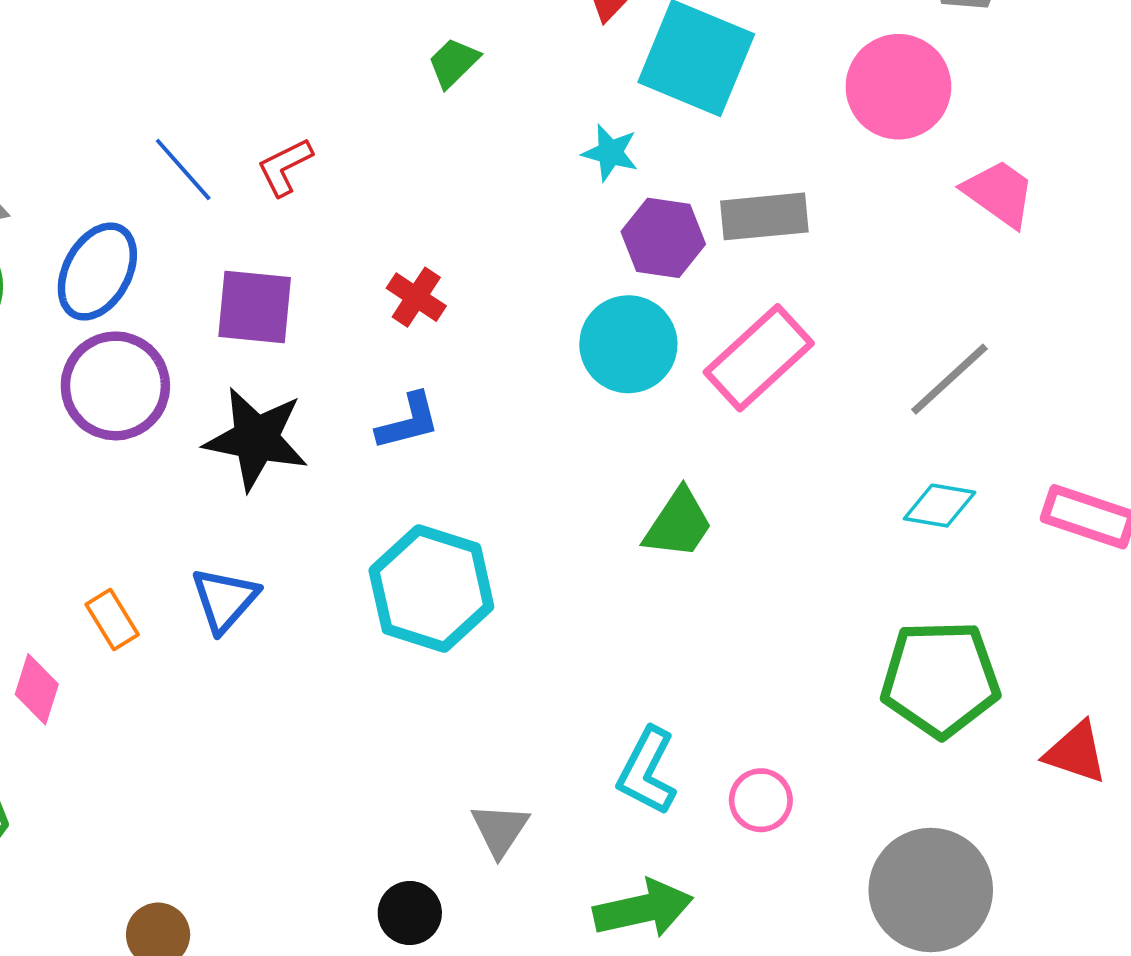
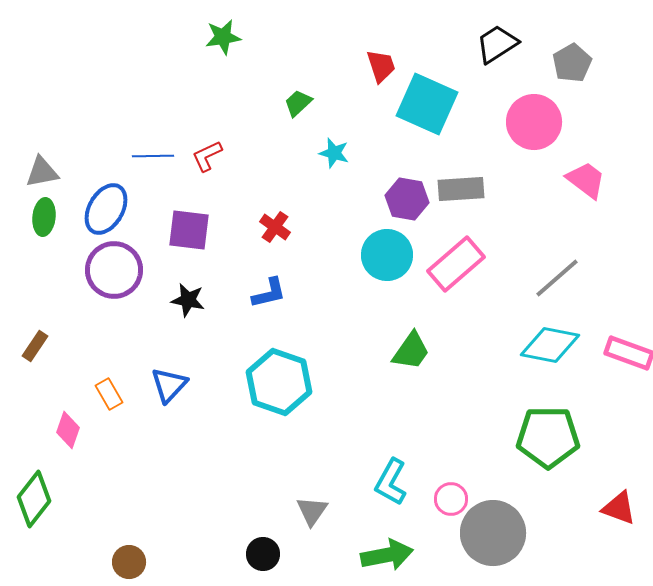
cyan star: (610, 153) -> (334, 153), moved
blue line: (183, 169) -> (153, 156), turned -51
black star: (256, 439) -> (188, 300), size x0.6
cyan diamond: (940, 506) -> (550, 345), size x1.5
red triangle: (1076, 752) -> (619, 508), moved
gray circle: (931, 890) -> (493, 533), moved

